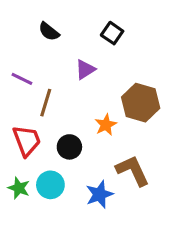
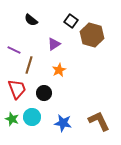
brown hexagon: (141, 103) -> (92, 35), moved
orange star: (106, 125) -> (59, 70), moved
brown L-shape: (133, 171) -> (99, 121), moved
blue star: (99, 194) -> (63, 123), turned 30

